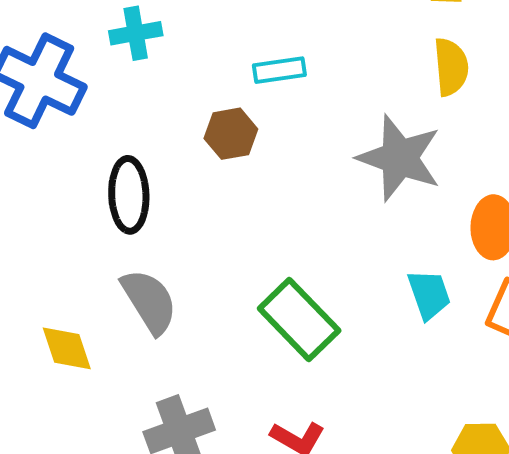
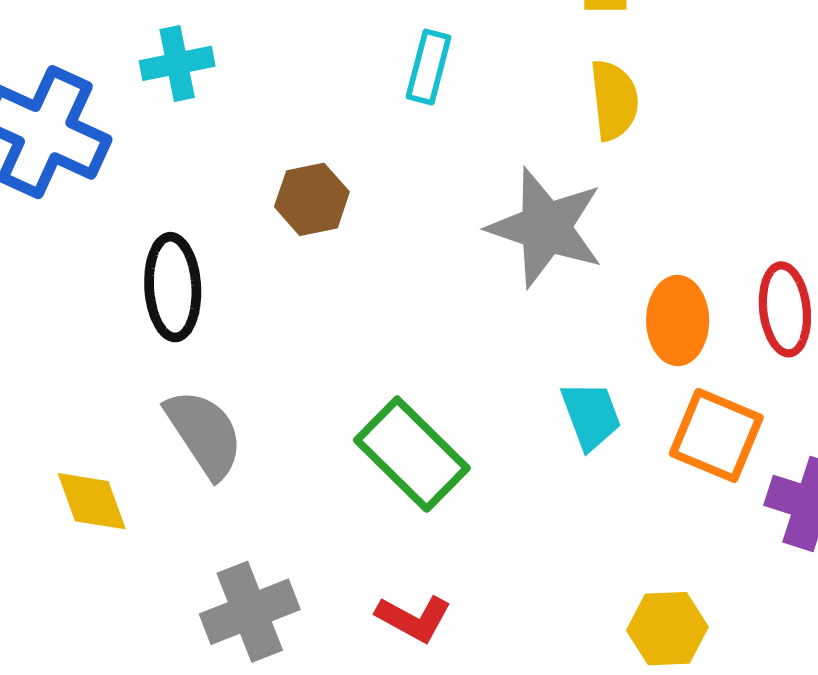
cyan rectangle: (279, 70) -> (429, 67), moved, turned -66

